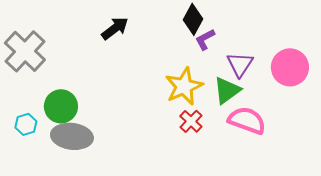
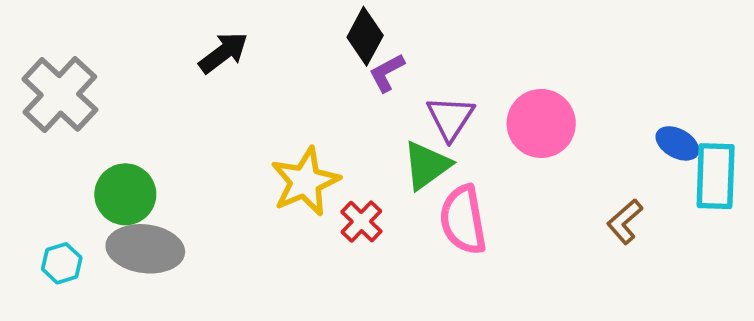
yellow star: (184, 86) -> (305, 182), moved
pink semicircle: (247, 120) -> (463, 220), turned -120
cyan hexagon: (26, 124) -> (62, 263), moved

